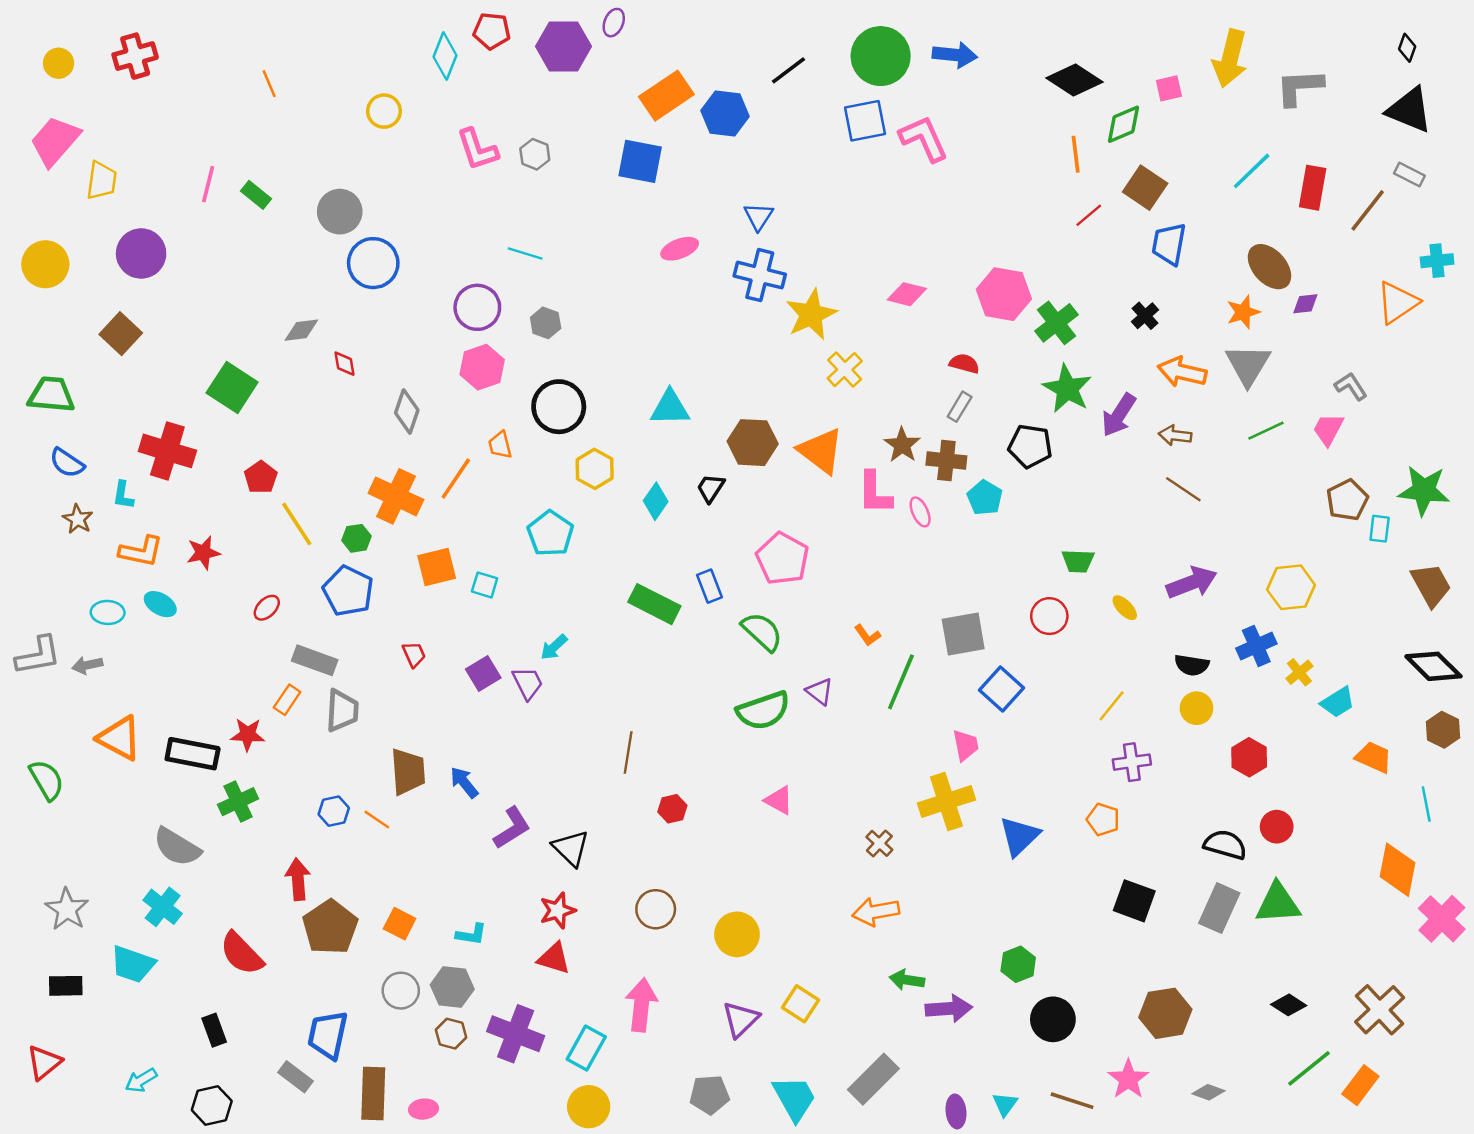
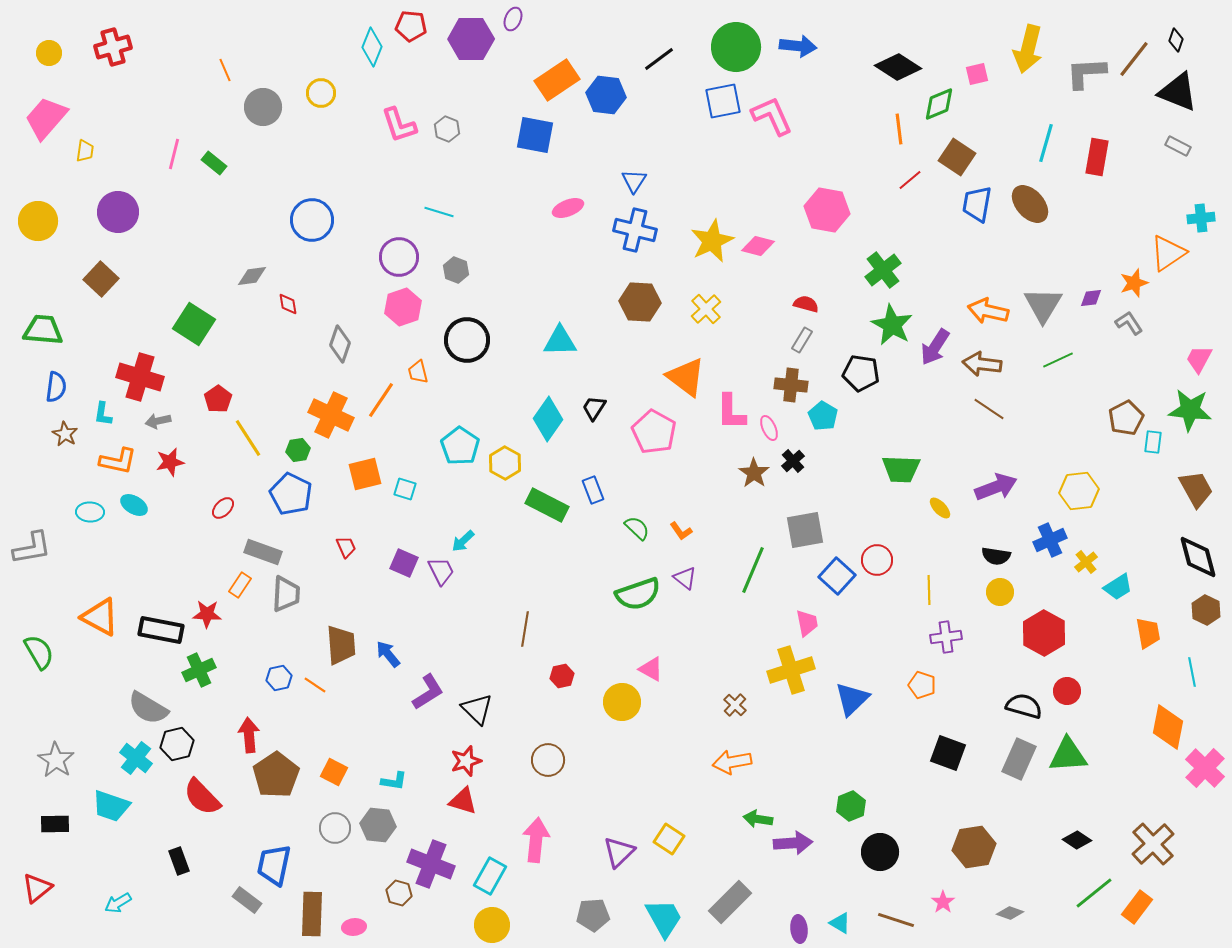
cyan line: (1252, 171) -> (1046, 143), turned -30
yellow trapezoid: (102, 180) -> (85, 151), size x0.7
brown line: (1368, 210) -> (1134, 59), moved
gray circle: (340, 212) -> (263, 107), moved
brown ellipse: (1269, 267) -> (1030, 204), moved
pink hexagon: (1004, 294) -> (827, 210), moved
purple diamond: (1305, 304) -> (1091, 298), moved
orange star: (1243, 312) -> (1134, 283), moved
yellow star: (811, 315) -> (712, 241), moved
black cross: (1145, 316) -> (793, 461), moved
pink trapezoid: (1328, 429) -> (1199, 359), moved
brown arrow: (1175, 435) -> (982, 364), size x1.4
brown hexagon: (753, 443) -> (640, 302), moved
brown star: (902, 445) -> (754, 473), moved
blue semicircle: (67, 463) -> (56, 387), turned -116
yellow hexagon: (595, 469) -> (505, 463), moved
cyan diamond: (656, 501) -> (548, 419), size x1.4
pink pentagon: (782, 559) -> (654, 432), moved
green trapezoid: (1078, 561) -> (901, 469), size x1.4
red circle: (1049, 616) -> (877, 560), moved
green semicircle: (762, 632) -> (637, 528), size x0.7
orange L-shape: (867, 635) -> (681, 531), moved
gray arrow: (87, 665) -> (158, 421), moved
black diamond: (1433, 666) -> (1198, 557), turned 30
purple square: (483, 673) -> (404, 563), turned -36
yellow line: (1112, 706) -> (929, 590), turned -40
red hexagon: (1249, 757) -> (1044, 633), size x1.4
orange trapezoid: (1374, 757) -> (1148, 633), turned 56
yellow circle: (737, 934) -> (622, 702), moved
brown hexagon: (451, 1034) -> (399, 893), moved
pink star: (1128, 1079) -> (943, 902), size x0.7
cyan triangle: (1005, 1104) -> (840, 923), turned -35
black hexagon: (212, 1105) -> (177, 744), moved

